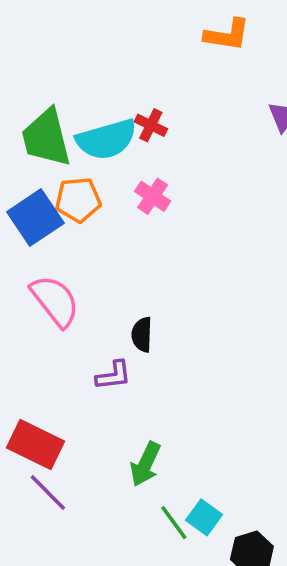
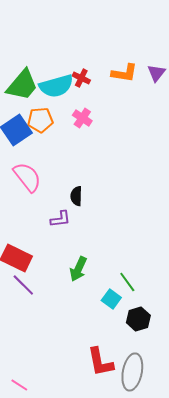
orange L-shape: (227, 35) -> (124, 73), moved
green trapezoid: (46, 138) -> (22, 85), turned -126
green line: (174, 523) -> (127, 282), moved

